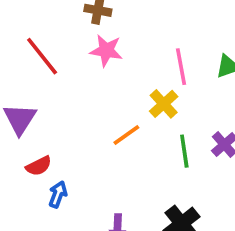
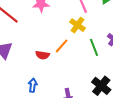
red semicircle: (39, 166) -> (43, 55), moved, turned 48

